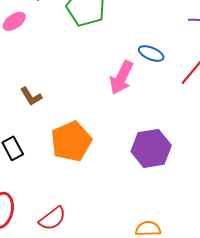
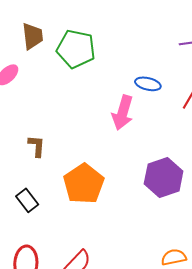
brown L-shape: (31, 96) -> (37, 146), turned -135

